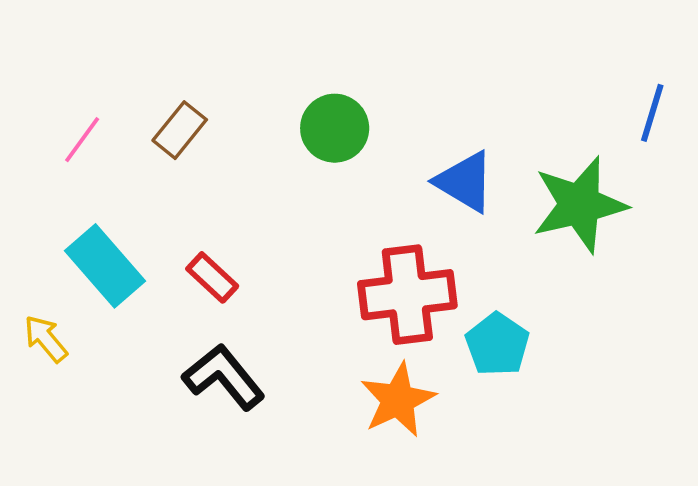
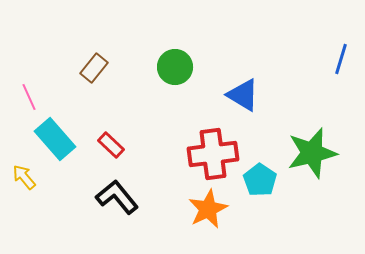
pink line: (82, 140) -> (29, 97), moved, turned -60
green star: (580, 205) -> (312, 153), moved

